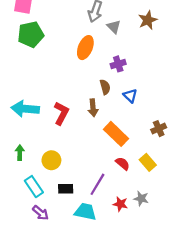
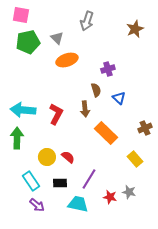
gray triangle: (114, 27) -> (57, 38), moved
orange ellipse: (85, 48) -> (67, 60), moved, turned 50
green arrow: (20, 153) -> (17, 138), moved, size x1.5
red semicircle: (123, 164) -> (68, 157), moved

